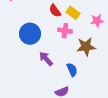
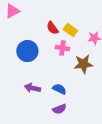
purple arrow: (46, 59) -> (32, 88), moved, turned -35
blue semicircle: (72, 70) -> (59, 89), moved, turned -40

